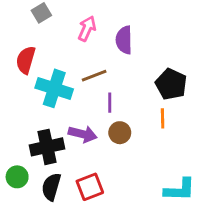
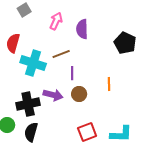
black pentagon: (171, 84) -> (125, 43), moved
red square: (90, 187) -> (87, 132), moved

